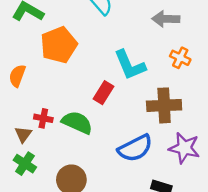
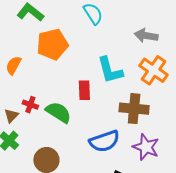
orange cross: (180, 58) -> (154, 70), size x1.6
red rectangle: (103, 93) -> (84, 90), turned -42

